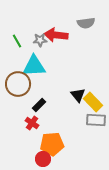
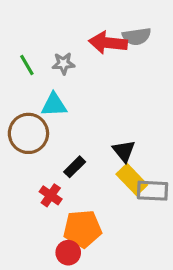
red arrow: (56, 35) -> (108, 43), moved
cyan triangle: (34, 66) -> (54, 105), size x0.7
yellow rectangle: (93, 102) -> (132, 180), moved
black rectangle: (39, 105) -> (75, 167), moved

